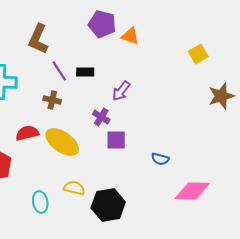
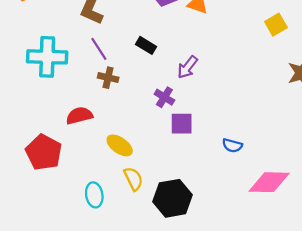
purple line: (59, 71) -> (99, 49), moved
black rectangle: (85, 72) -> (146, 45), turned 30
yellow ellipse: (62, 142) -> (120, 145), moved, size x0.7
yellow semicircle: (74, 188) -> (133, 179), turned 50

